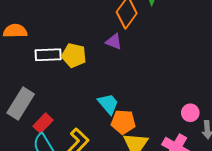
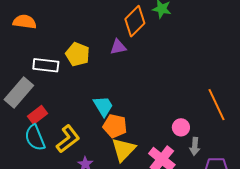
purple triangle: (114, 42) -> (118, 47), turned -42
white rectangle: (48, 55) -> (46, 65), moved

